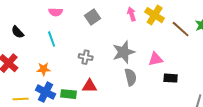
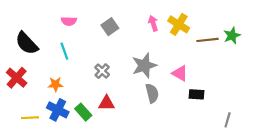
brown line: (181, 29) -> (208, 40), turned -48
black semicircle: (18, 32) -> (27, 43), size x1.6
gray cross: (86, 57) -> (102, 71), turned 32
pink triangle: (156, 59) -> (180, 73), turned 42
green rectangle: (69, 94) -> (83, 112), turned 42

